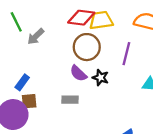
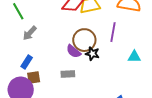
gray arrow: (36, 36) -> (30, 33), moved
brown circle: (87, 47) -> (84, 40), moved

